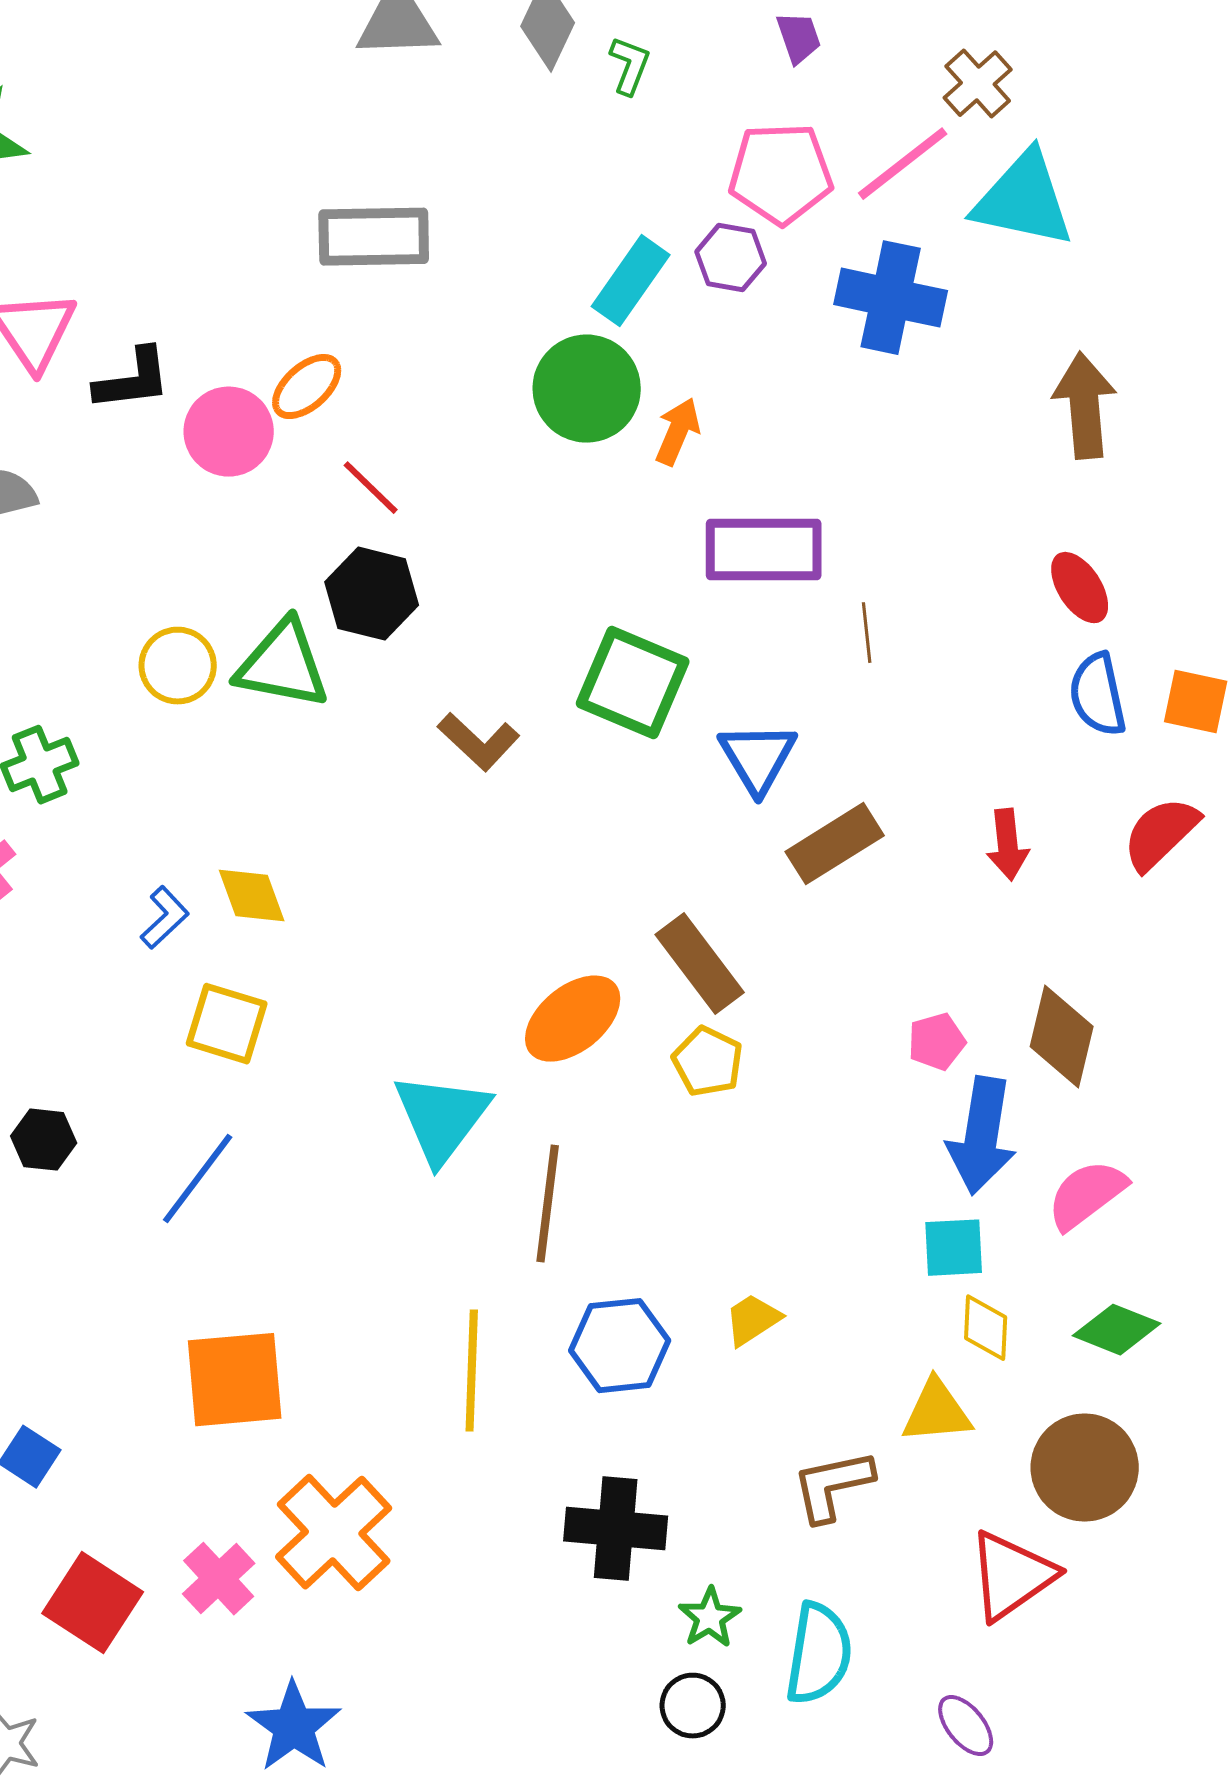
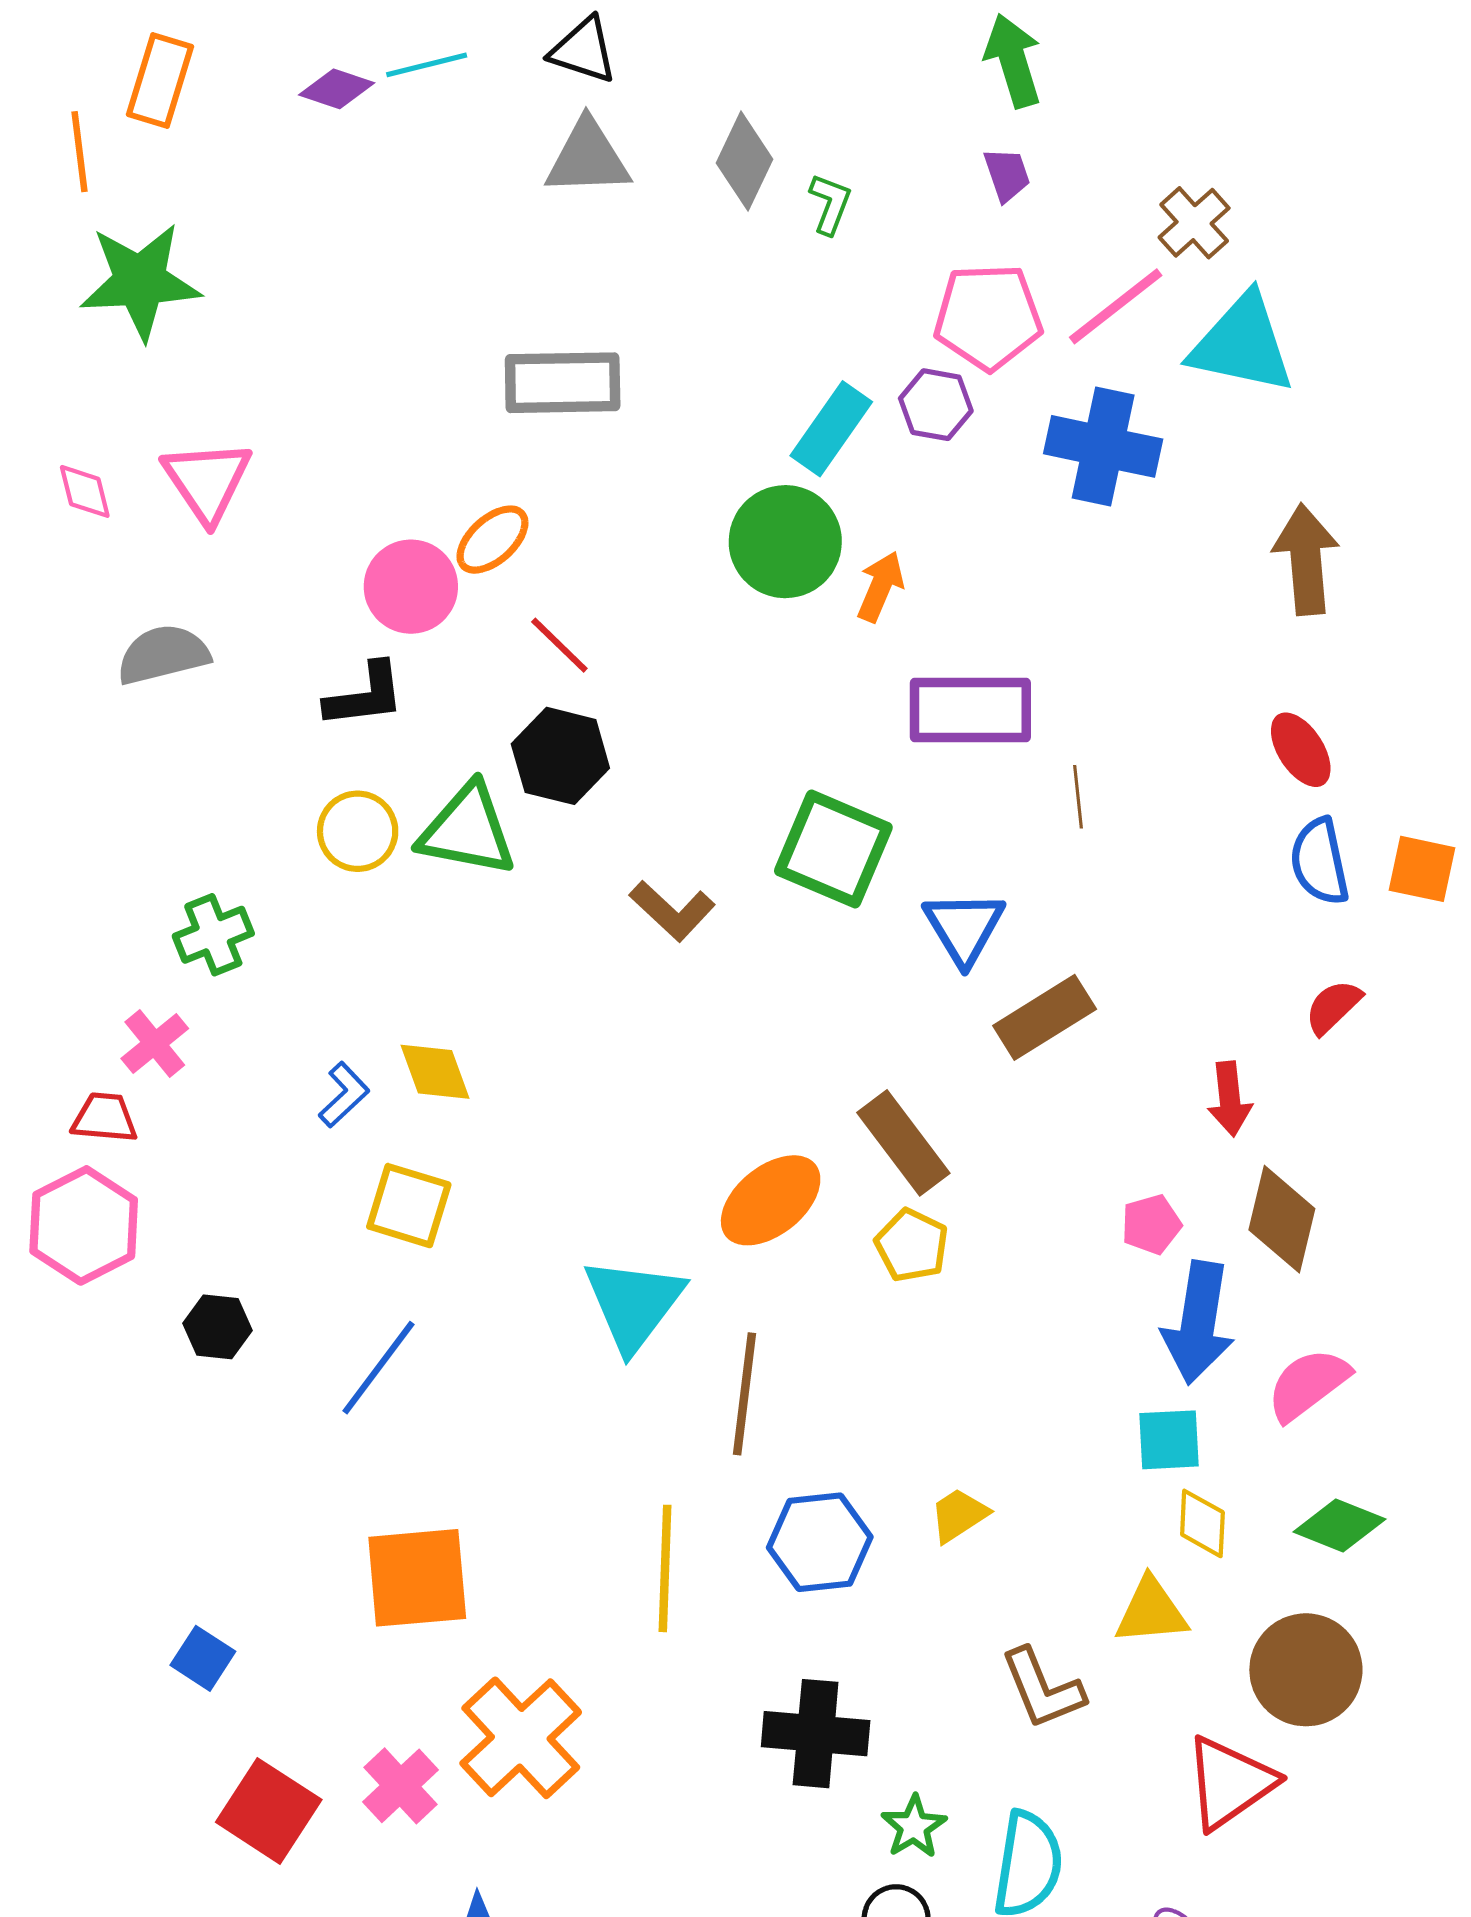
black L-shape: (133, 380) -> (365, 695), moved
red semicircle: (1161, 834) -> (1333, 1007), moved, size x0.7
red arrow: (1008, 845) -> (1230, 1099), moved
brown L-shape: (833, 1486) -> (1042, 1689), turned -100

